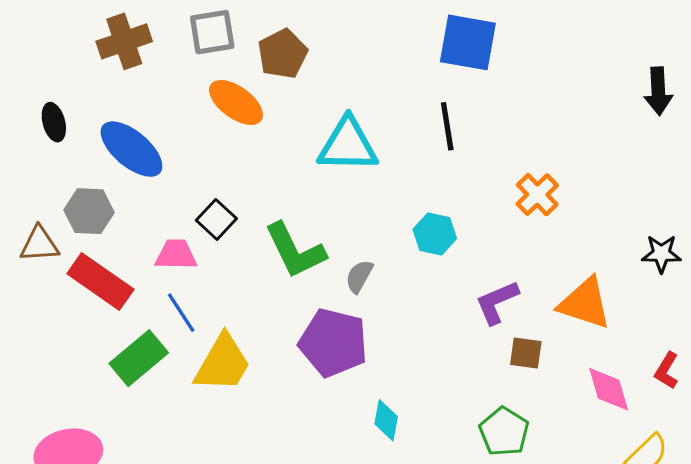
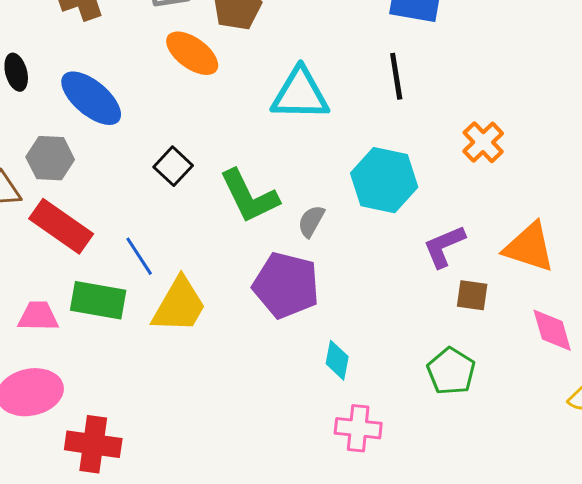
cyan hexagon: (435, 234) -> (384, 180), size x1.6
pink trapezoid: (176, 255) -> (38, 316), moved
green rectangle: (139, 358) -> (98, 300), turned 50

